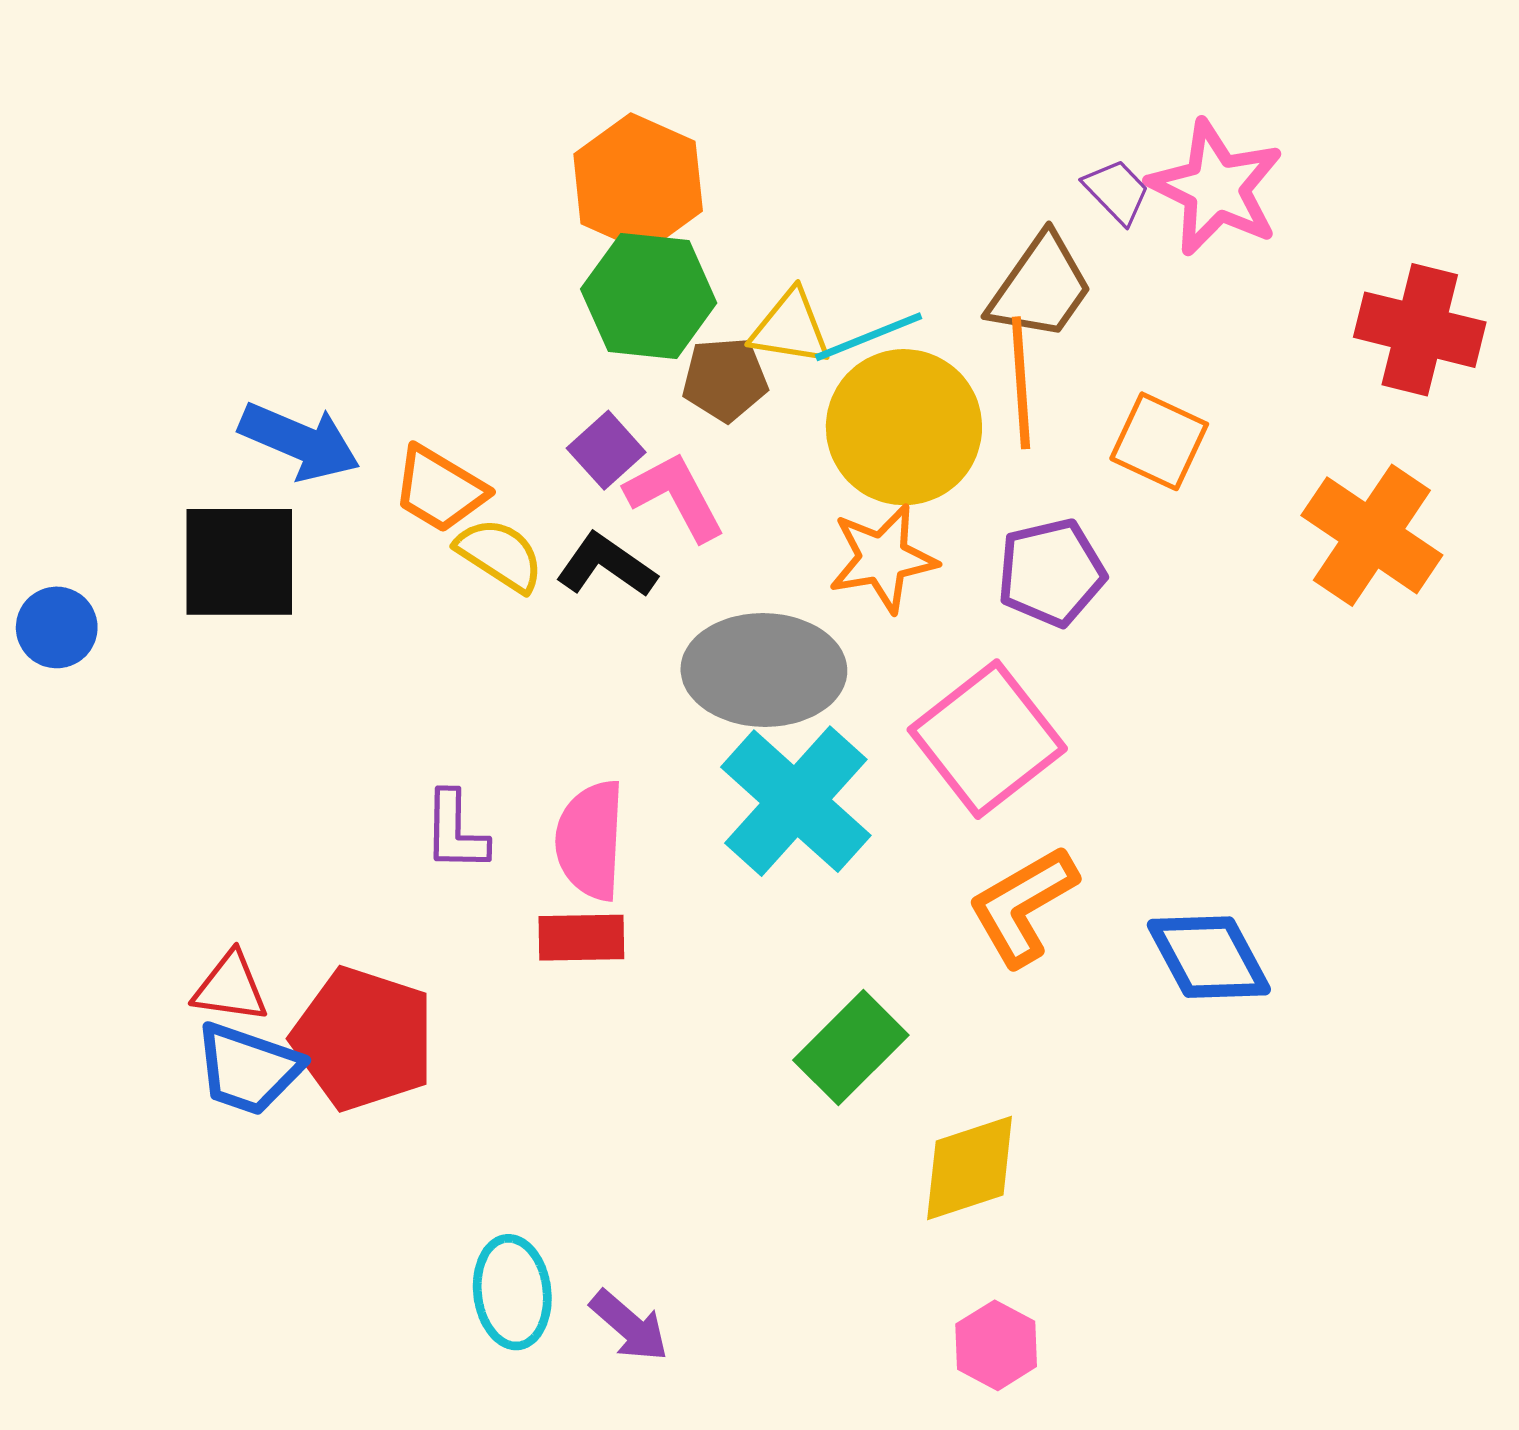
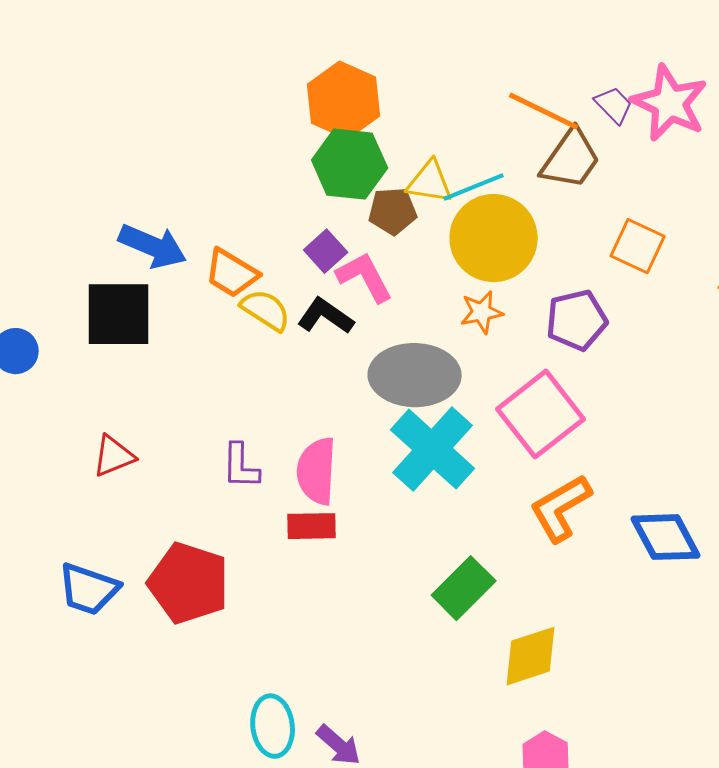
orange line: (1021, 383) -> (544, 111), moved, turned -60
orange star: (883, 558) -> (482, 312), size x0.7
red triangle: (230, 987) -> (114, 456), moved, turned -30
blue trapezoid: (248, 1069) -> (89, 589), moved

